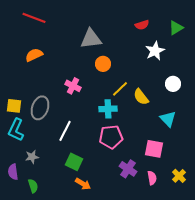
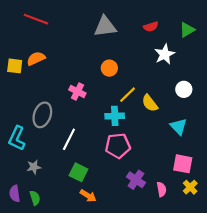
gray triangle: (91, 39) -> (105, 27), moved
yellow square: (14, 106) -> (15, 66), moved
pink square: (154, 149) -> (183, 164), moved
purple semicircle: (13, 172) -> (15, 194), moved

